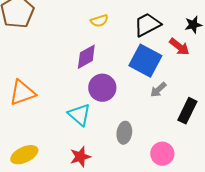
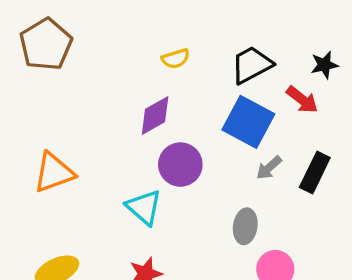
black rectangle: (187, 111) -> (315, 172), moved
gray ellipse: (124, 133) -> (245, 226), moved

